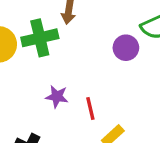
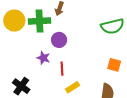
purple circle: (126, 48) -> (59, 40), moved

